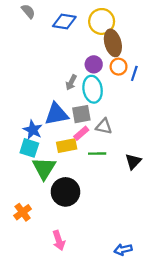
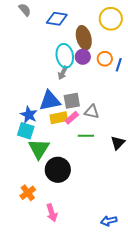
yellow circle: (102, 21) -> (111, 19), moved
brown ellipse: (113, 43) -> (84, 38), moved
cyan ellipse: (93, 89) -> (65, 56), moved
yellow rectangle: (67, 146) -> (59, 118), moved
orange cross: (23, 212) -> (28, 193), moved

